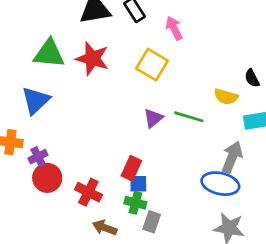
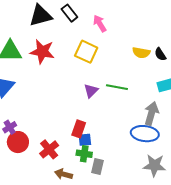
yellow semicircle: (226, 97) -> (141, 53), moved
red cross: (88, 192) -> (49, 149), turned 30

